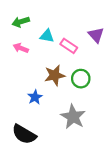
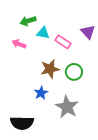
green arrow: (21, 22) -> (28, 21), moved
blue star: (35, 97) -> (41, 93), moved
black semicircle: (24, 134) -> (22, 123), turned -30

